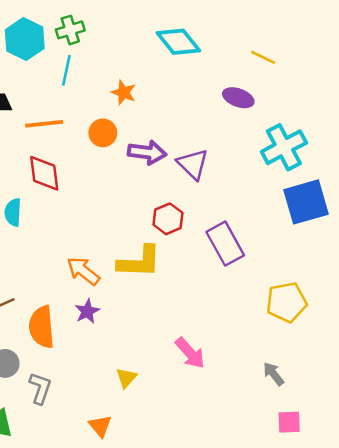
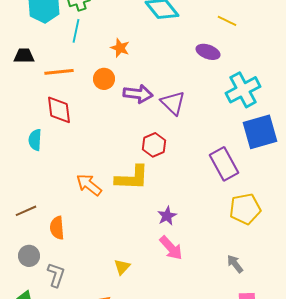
purple rectangle: (225, 244) -> (224, 164), moved
purple star: (87, 311) -> (167, 216), moved
orange semicircle: (42, 327) -> (57, 228), size x0.7

